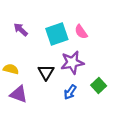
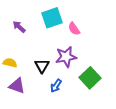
cyan square: (57, 34) -> (52, 18), moved
green square: (99, 86) -> (90, 78), size x1.5
blue arrow: (70, 92) -> (56, 86), moved

